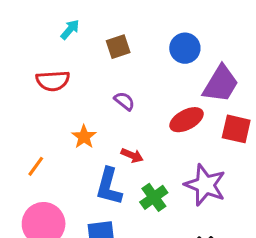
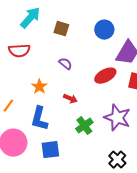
cyan arrow: (70, 30) -> (30, 18), size x1.6
brown square: (118, 47) -> (61, 29), turned 35
blue L-shape: (109, 186) -> (39, 119), moved

